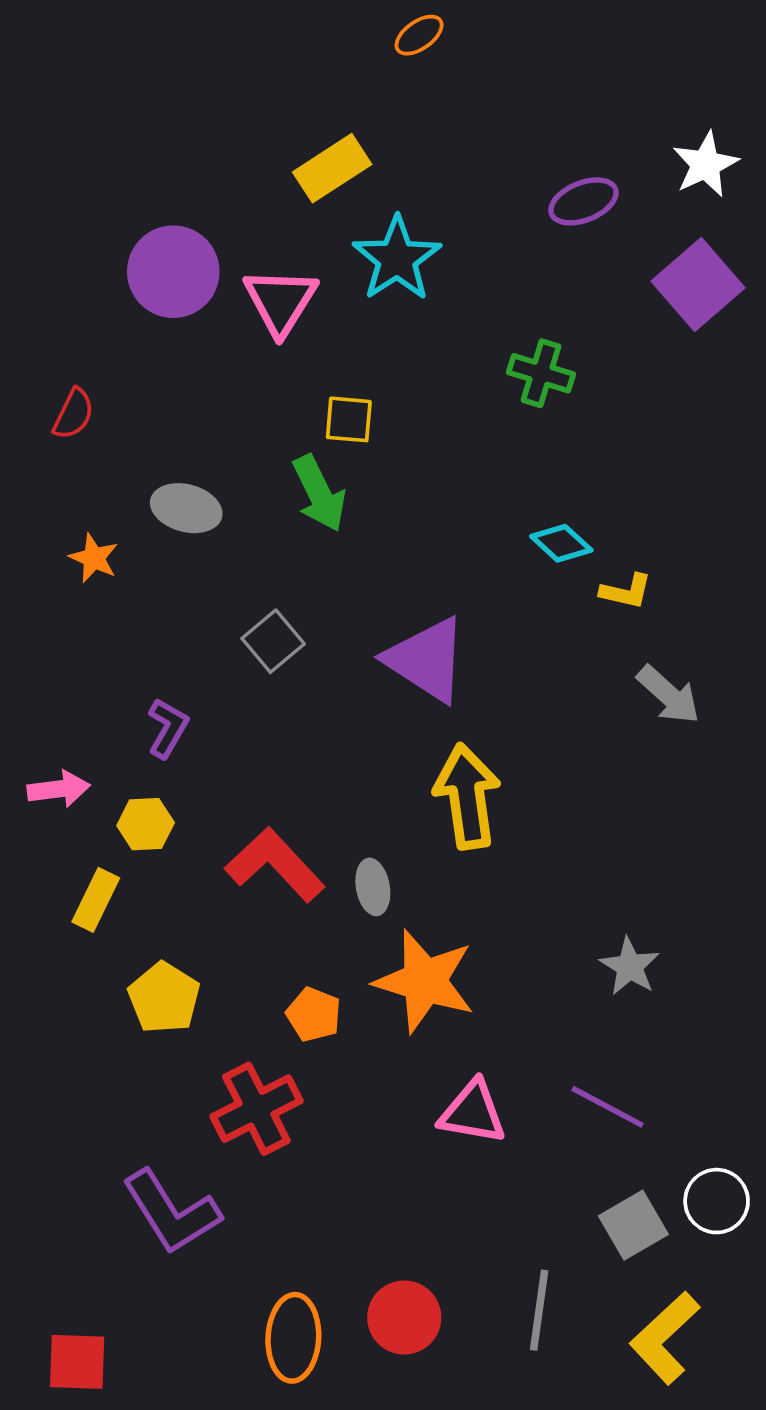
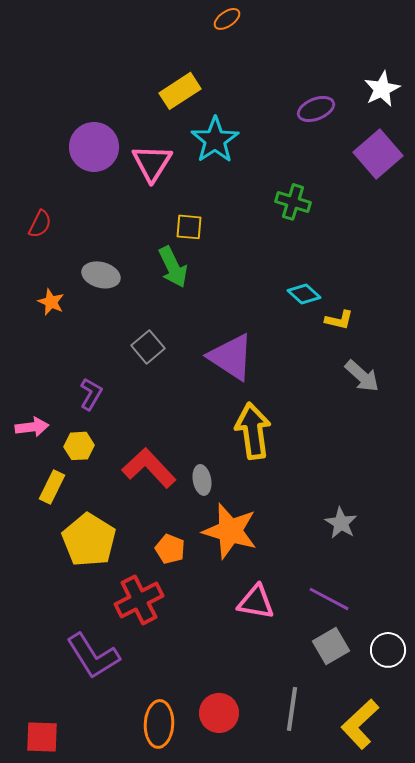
yellow pentagon: (164, 998) -> (89, 540), size x1.4
gray square: (633, 1225) -> (331, 646), moved

